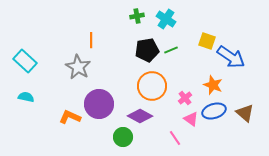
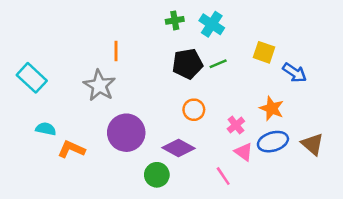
blue arrow: (231, 57) -> (295, 73), size x0.7
orange circle: (152, 86) -> (194, 110), size x0.6
cyan semicircle: (26, 97) -> (46, 129), moved
orange L-shape: (70, 117) -> (71, 149), moved

